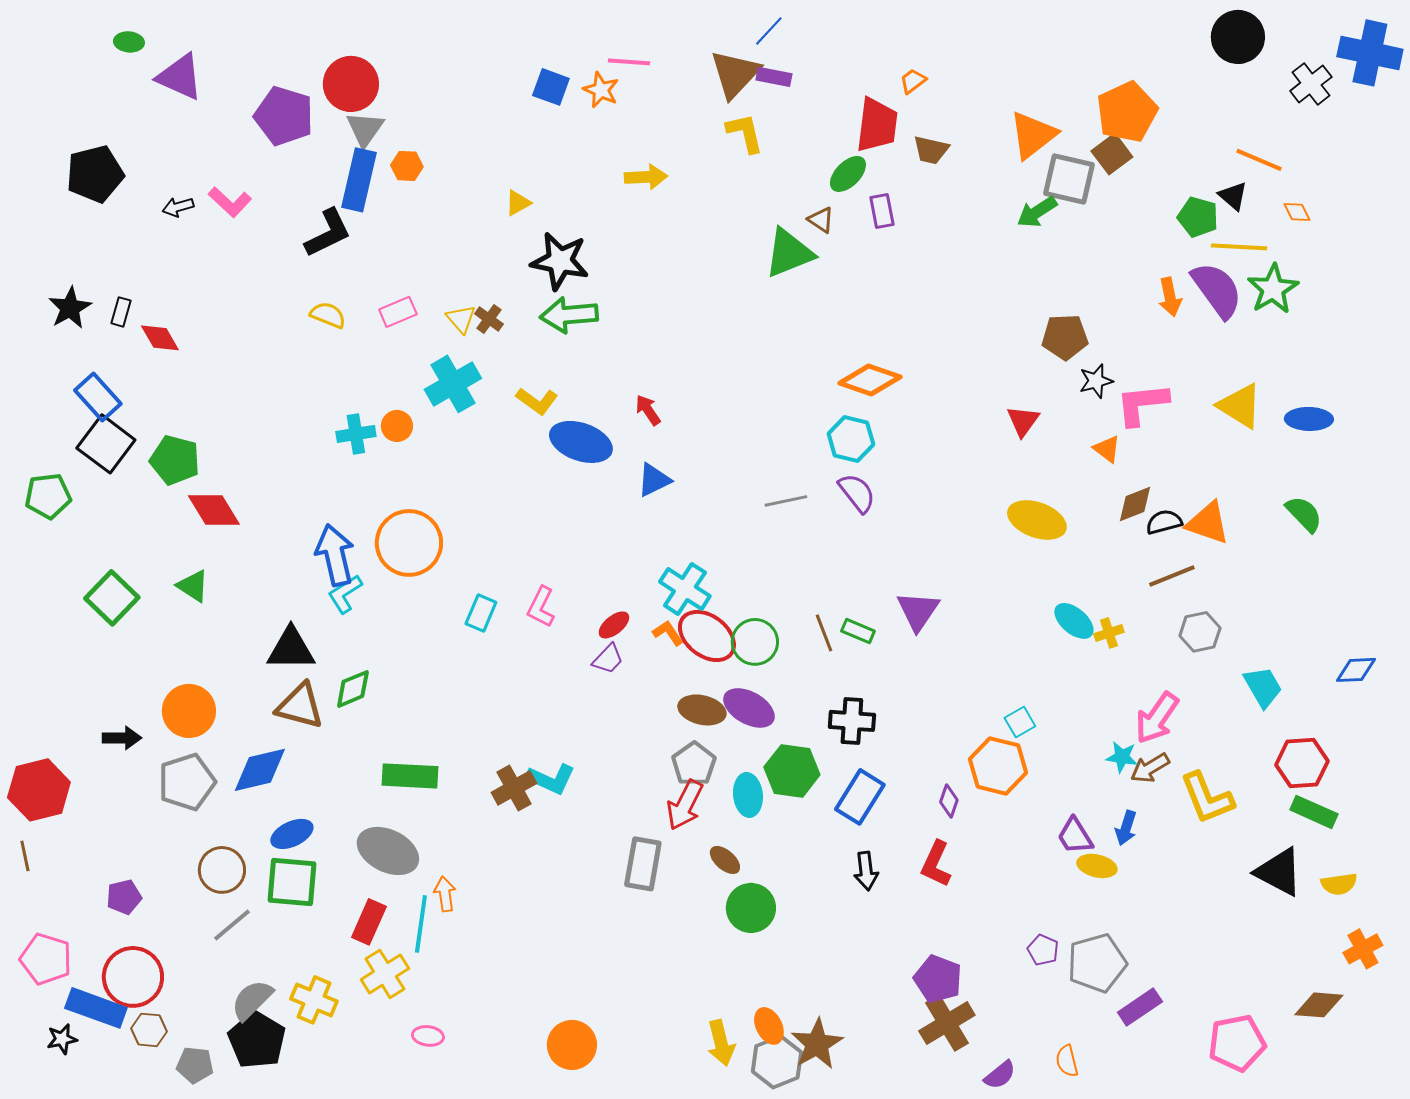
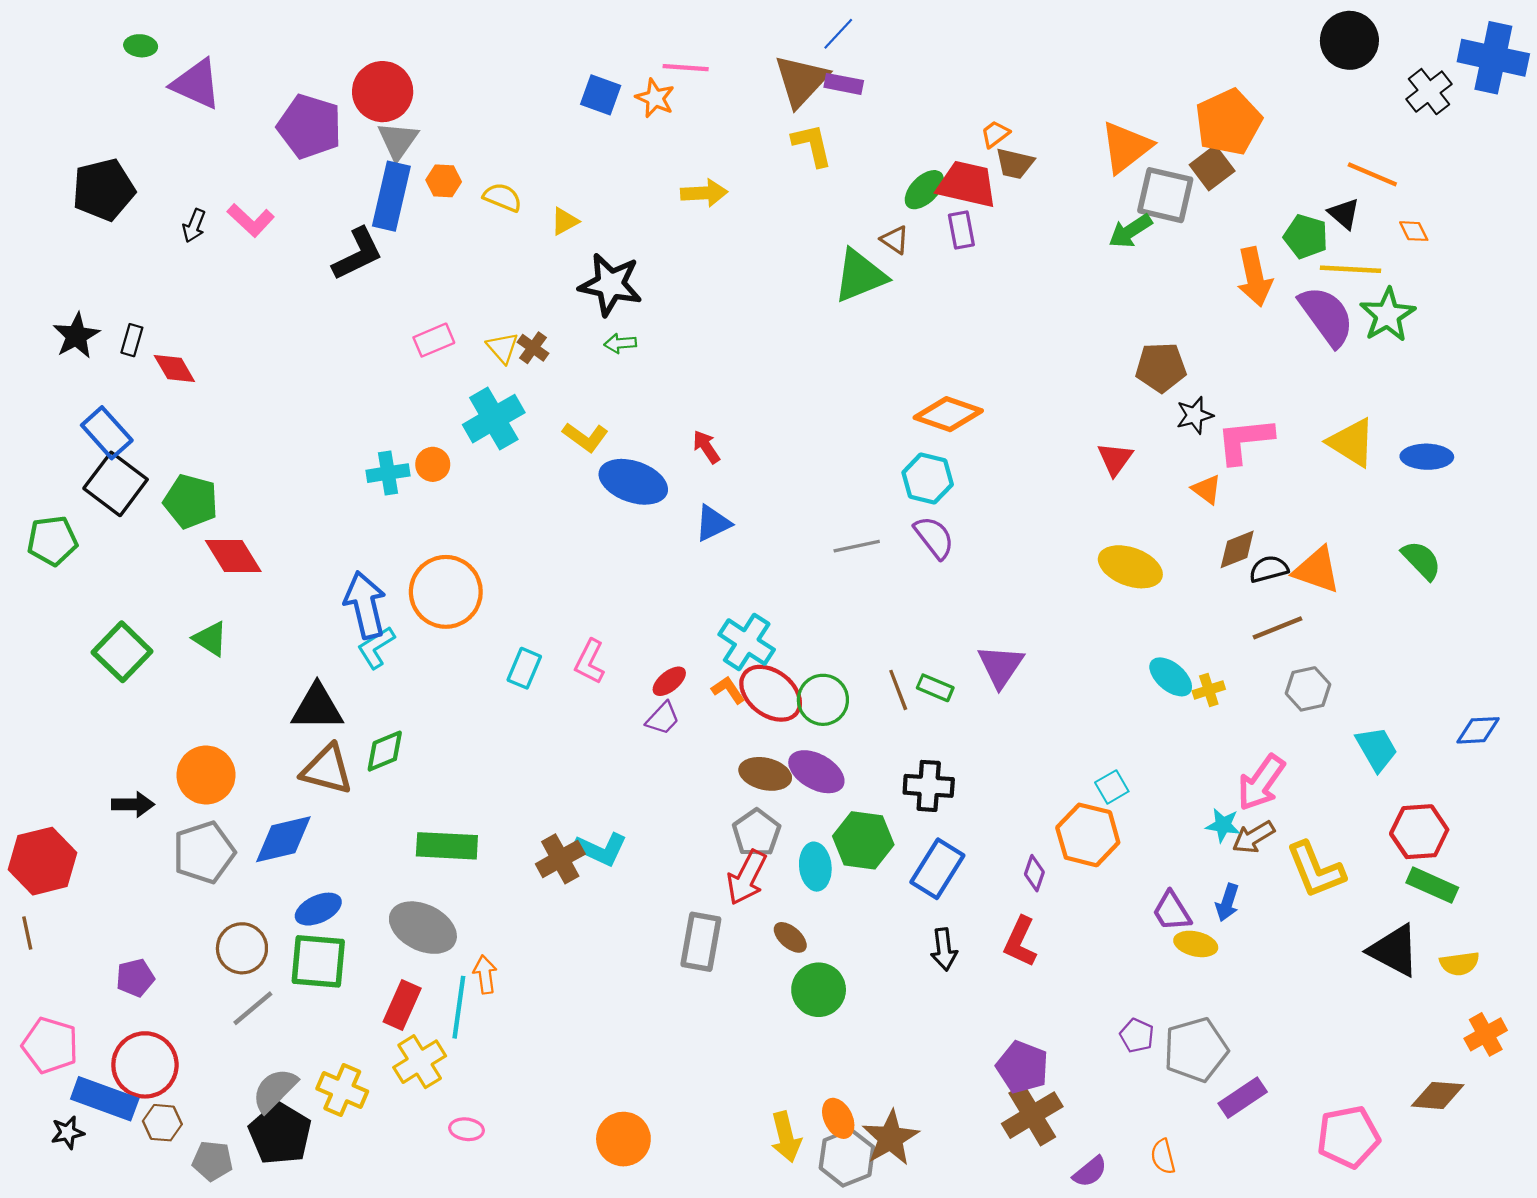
orange trapezoid: (913, 81) -> (995, 134), moved
red trapezoid: (877, 125) -> (967, 184), moved, turned -84
black arrow: (178, 207) -> (194, 226), turned -52
orange arrow: (1170, 297) -> (1255, 277), moved, size x1.4
yellow semicircle: (328, 315) -> (502, 197), moved
green arrow: (569, 315) -> (620, 343), size x0.5

